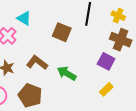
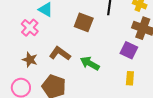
yellow rectangle: (106, 89) -> (130, 78), turned -40

